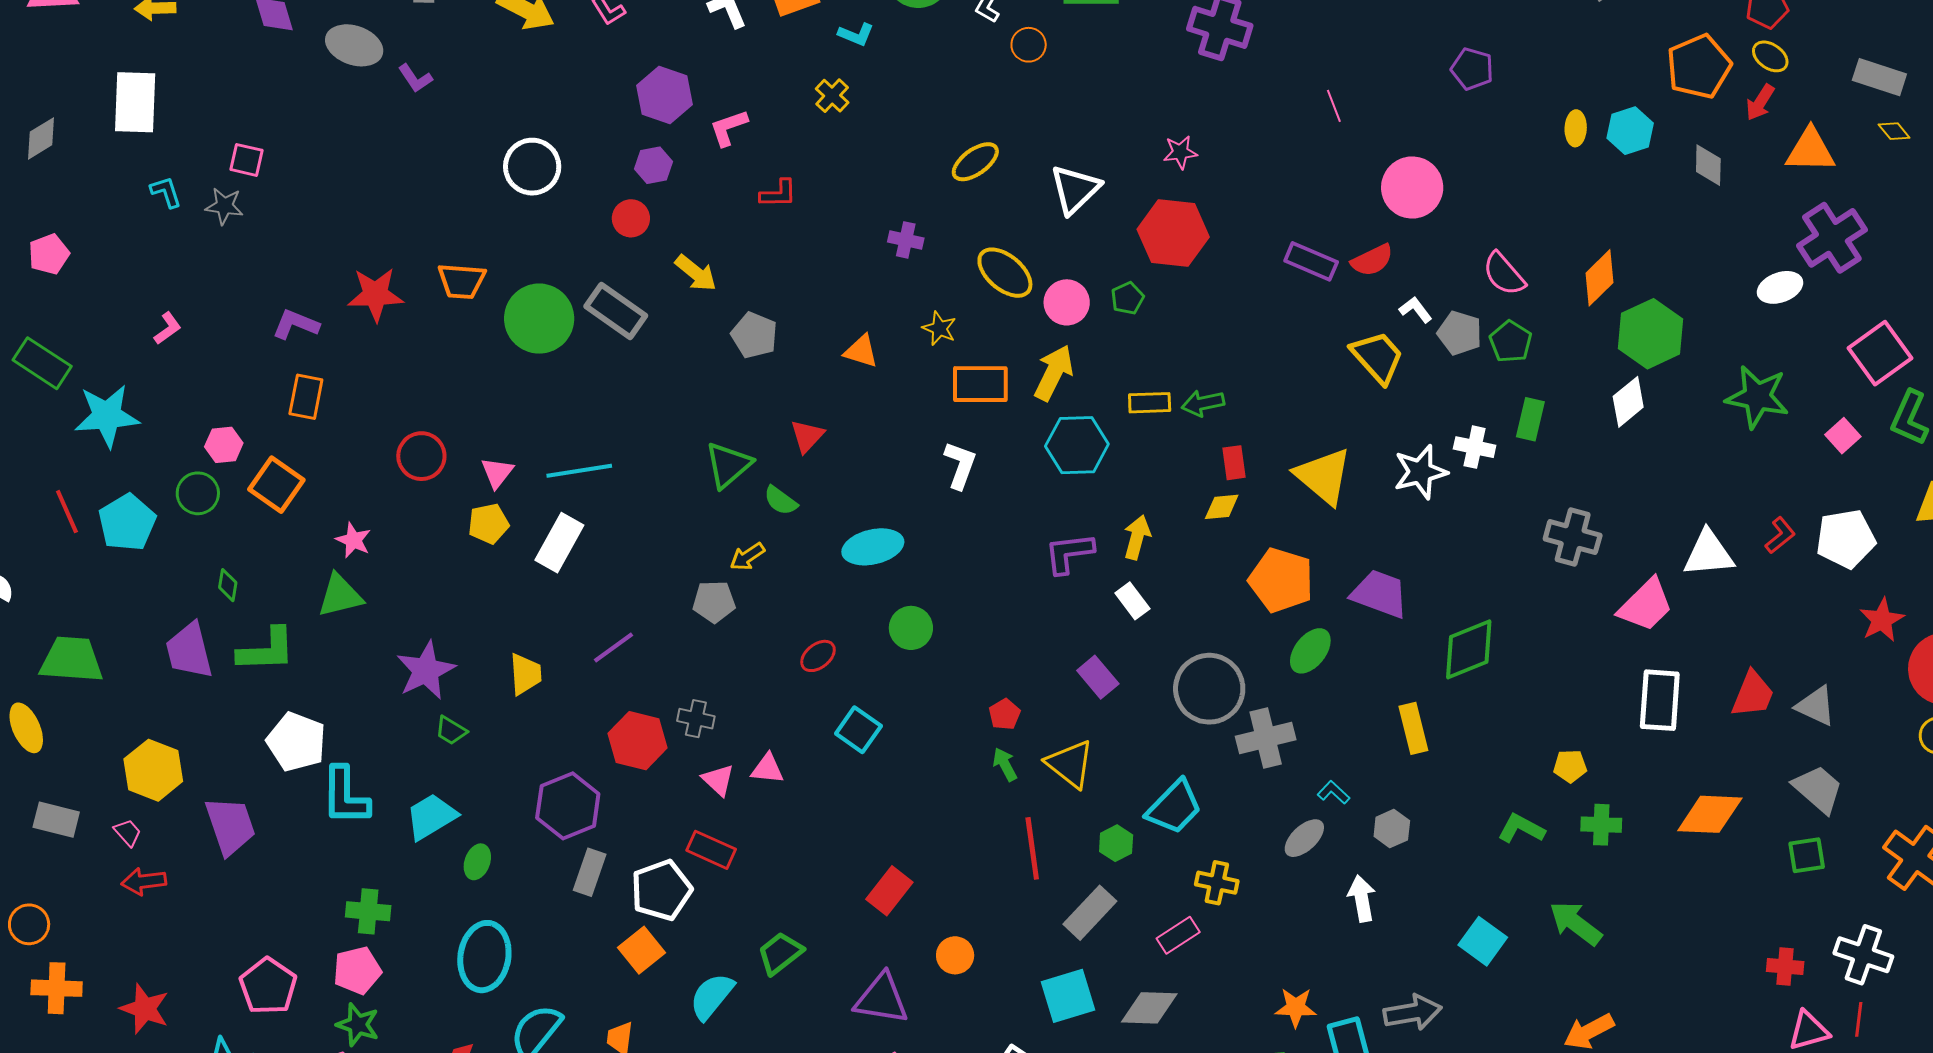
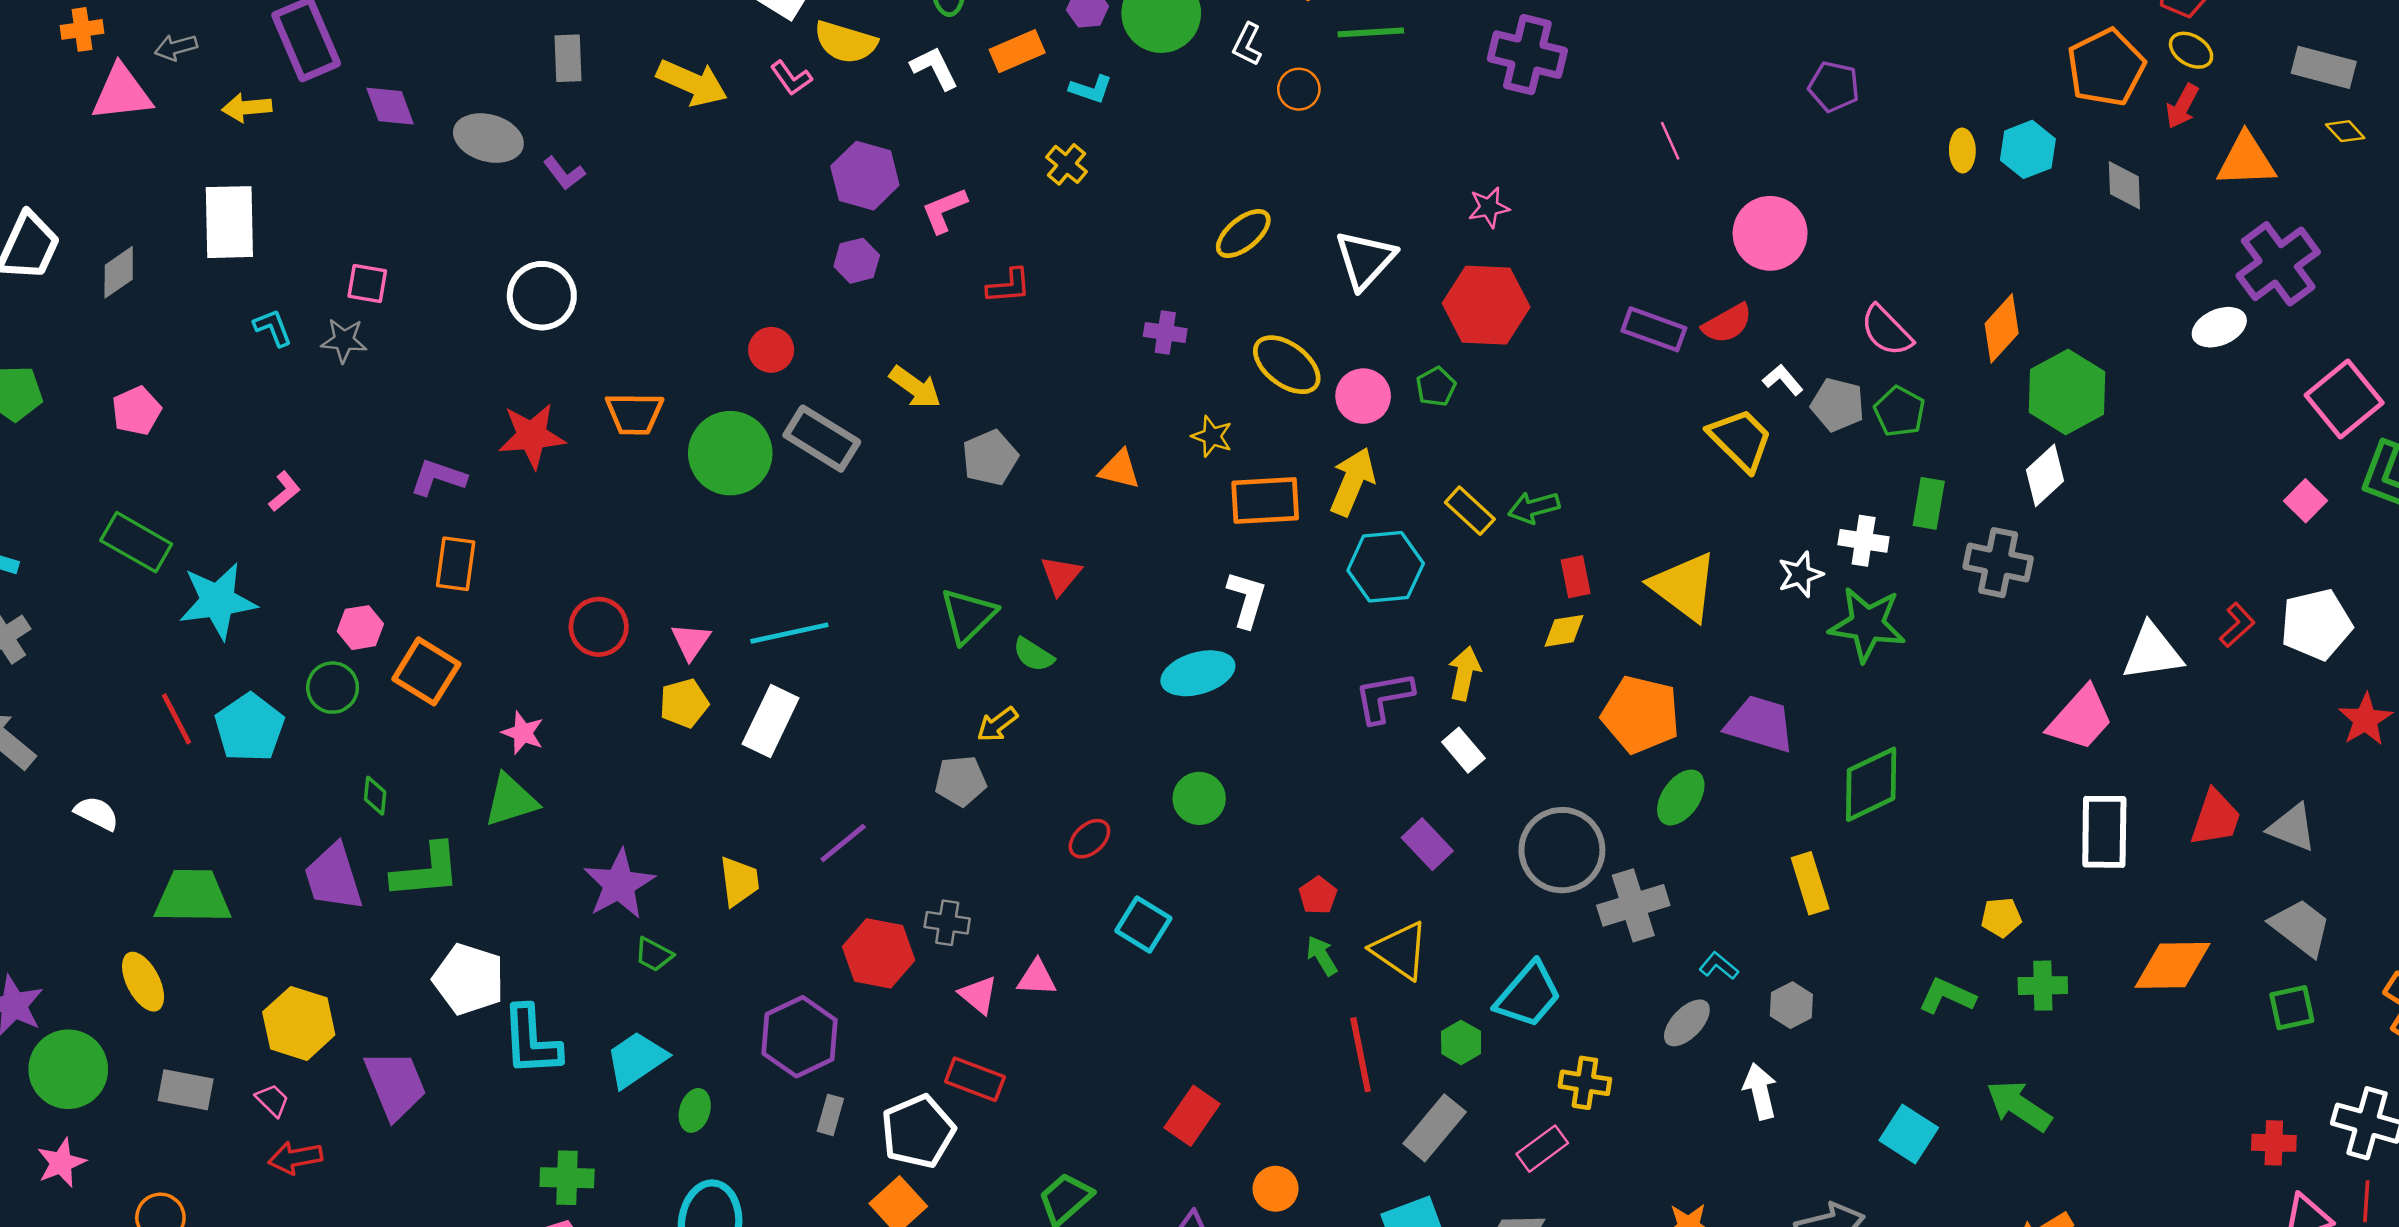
white circle: (532, 167) -> (542, 296), moved
red circle: (631, 218) -> (771, 350), moved
gray pentagon: (754, 335) -> (990, 458), turned 30
green star: (1757, 397) -> (1867, 624), moved
yellow rectangle: (1150, 403) -> (1470, 511), turned 48
white star: (1420, 472) -> (1800, 574), size x0.7
gray cross: (1573, 537) -> (1998, 563), moved
cyan ellipse: (873, 547) -> (1198, 673), moved
gray rectangle: (590, 872) -> (830, 1115), size x0.7

